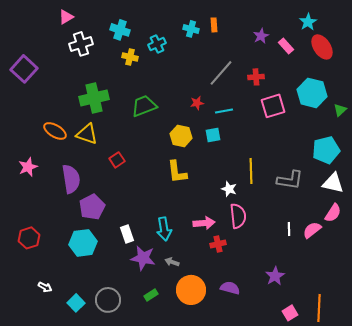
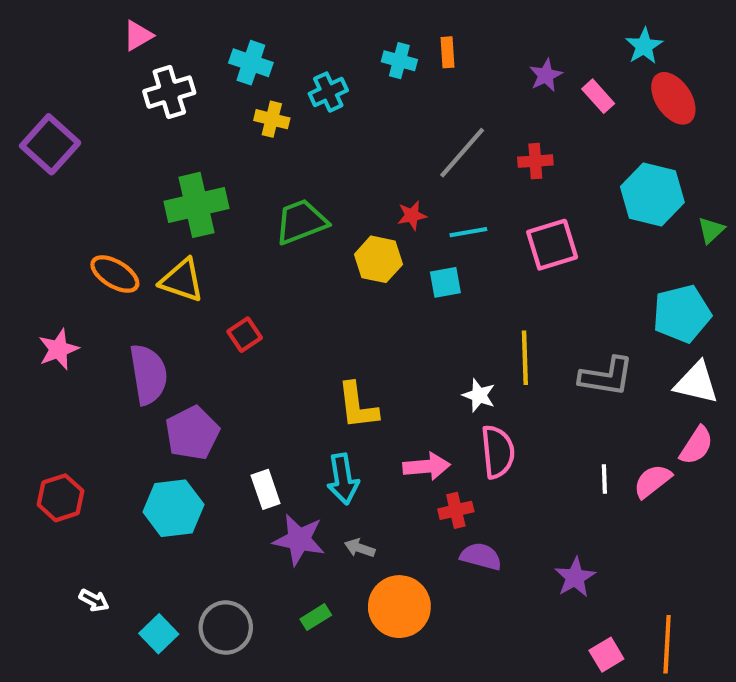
pink square: (273, 106) -> (552, 245), moved
yellow hexagon: (181, 136) -> (378, 259), moved
yellow L-shape: (177, 172) -> (358, 406), moved
purple semicircle: (230, 288) -> (481, 556), moved

